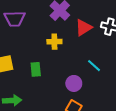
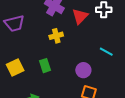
cyan line: (94, 66) -> (106, 52), moved

